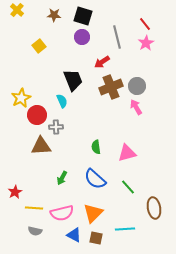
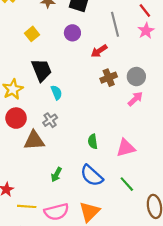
purple circle: (82, 37) -> (72, 33), moved
black trapezoid: (73, 80) -> (42, 70), moved
brown cross: (111, 87) -> (109, 78), size x0.7
pink arrow: (136, 107) -> (135, 99), turned 77
red circle: (37, 115) -> (16, 118), moved
gray cross: (56, 127) -> (50, 120), turned -32

